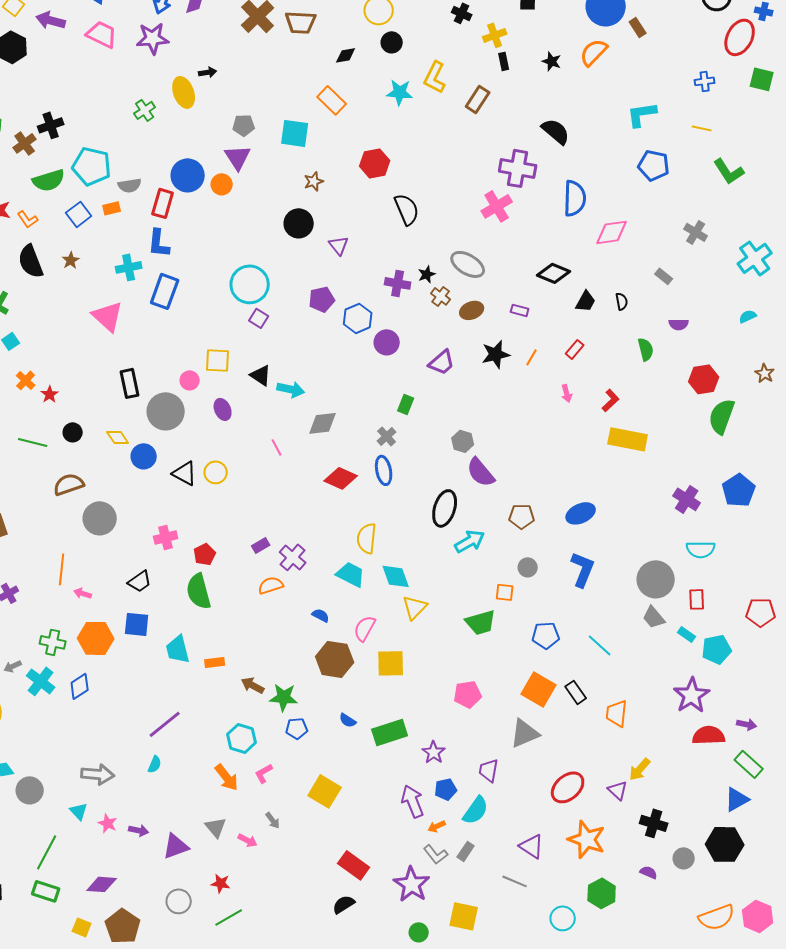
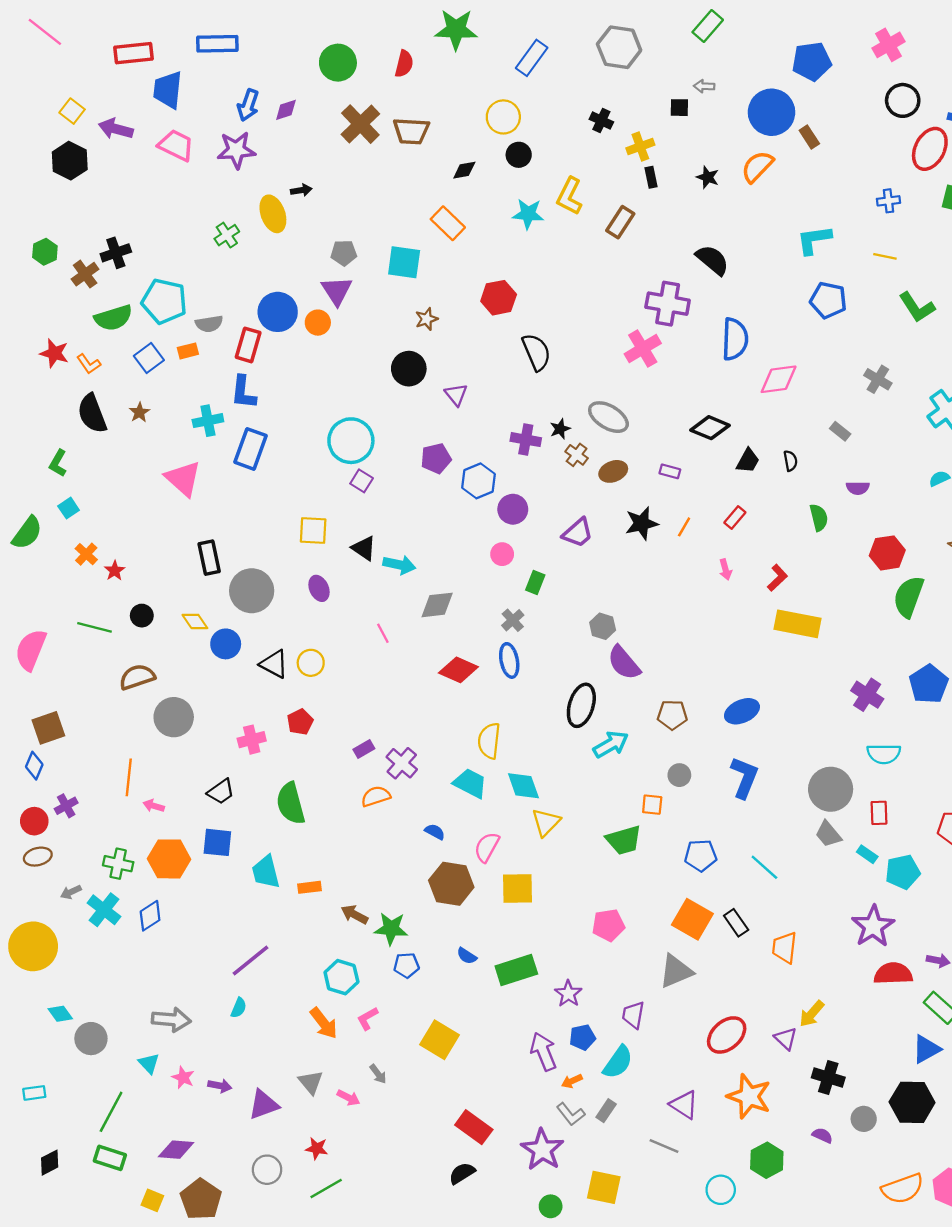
pink circle: (190, 380) -> (502, 554), moved
red pentagon: (205, 554) -> (300, 722), moved

